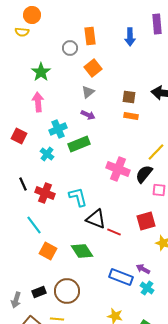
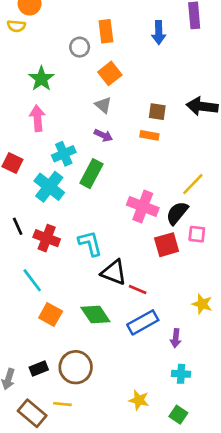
gray triangle: (88, 92) -> (103, 105), turned -40
orange rectangle: (131, 116) -> (149, 135), moved
green rectangle: (79, 144) -> (91, 174), turned -40
cyan cross: (47, 154) -> (49, 187), size x1.6
red square: (146, 221) -> (167, 245), moved
purple arrow: (143, 269) -> (176, 338), turned -112
blue rectangle: (121, 277) -> (143, 322), moved, turned -50
cyan cross: (147, 288) -> (181, 374), moved, turned -32

